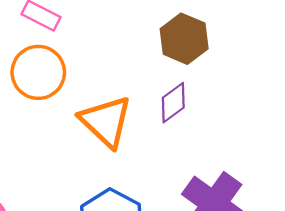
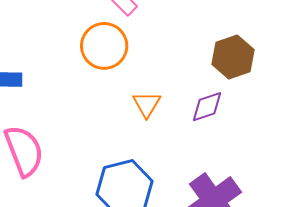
orange triangle: (106, 121) -> (147, 104), size x0.6

